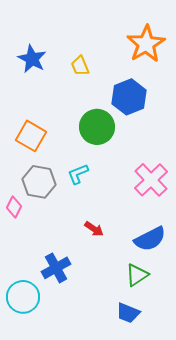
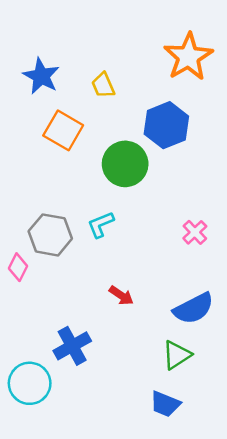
orange square: (31, 136) -> (63, 130), moved
pink cross: (151, 180) -> (195, 232), size x0.6

